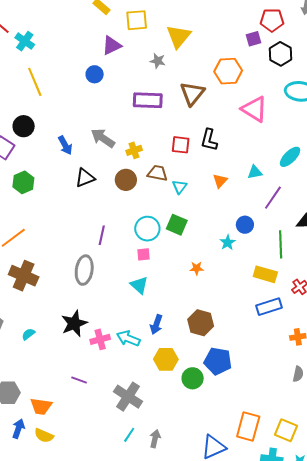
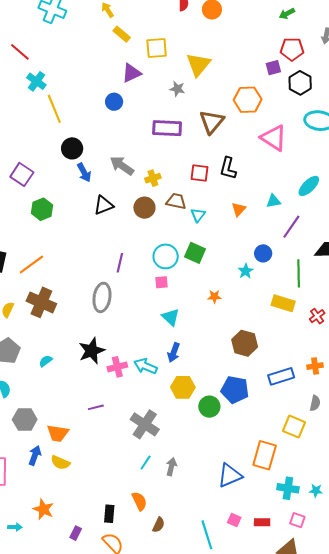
cyan cross: (25, 41) -> (36, 81), moved
black circle: (24, 126) -> (72, 148), moved
cyan triangle: (139, 285) -> (171, 317), moved
blue rectangle: (269, 307) -> (281, 376), moved
brown hexagon: (201, 323) -> (245, 343), moved
purple line: (79, 380) -> (96, 407), turned -35
yellow square: (286, 430) -> (294, 427), moved

